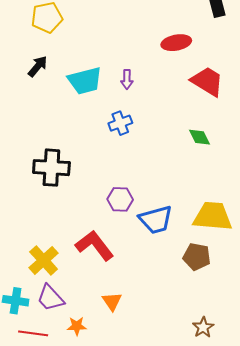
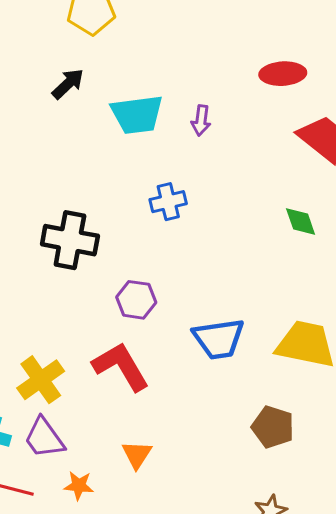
blue cross: (120, 123) -> (168, 202), moved
purple hexagon: (120, 199) -> (136, 300), moved
brown pentagon: (197, 257) -> (273, 427), moved

